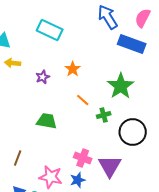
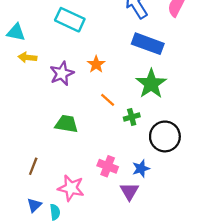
blue rectangle: (132, 44) -> (148, 44), moved
purple star: (43, 77) -> (62, 73), size x1.5
purple triangle: (110, 166) -> (129, 191), moved, size x0.7
blue star: (78, 180) -> (141, 169), moved

